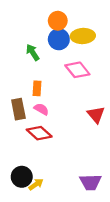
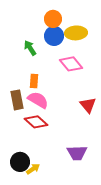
pink semicircle: (41, 109) -> (38, 100), size x1.5
purple trapezoid: (90, 182) -> (77, 153), moved

